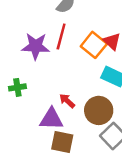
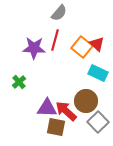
green cross: (17, 87) -> (19, 82), turned -32
red arrow: (67, 101) -> (66, 111), moved, size x1.6

